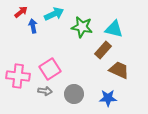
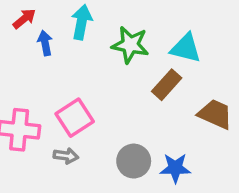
cyan arrow: (54, 14) -> (82, 22), turned -54
brown trapezoid: (119, 70) -> (215, 114), moved
gray circle: (74, 94) -> (134, 161), moved

